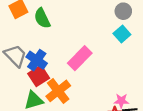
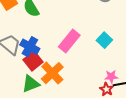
cyan square: (122, 34) -> (104, 40), moved

